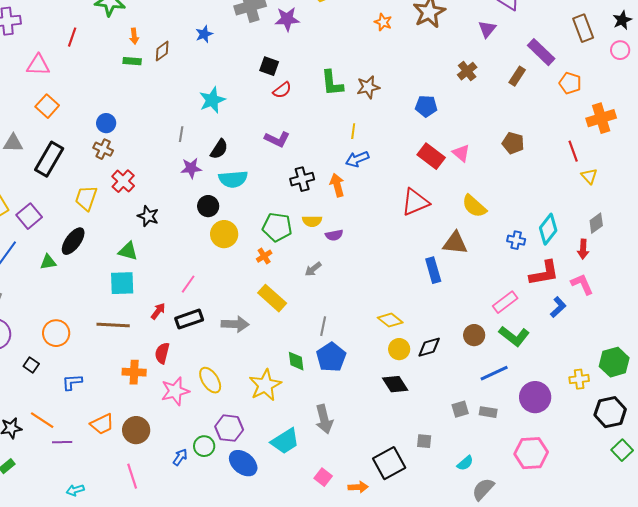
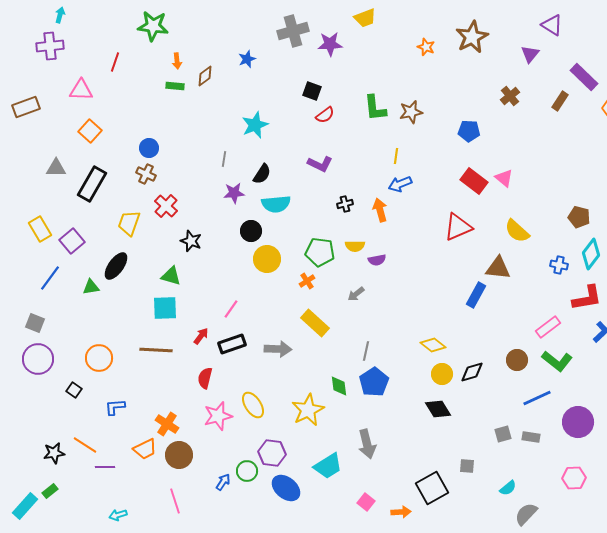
brown pentagon: (513, 143) -> (579, 217), moved
black cross: (302, 179) -> (345, 204), size x0.7
blue rectangle: (433, 270) -> (476, 295), turned 45
orange cross: (134, 372) -> (167, 424), moved, turned 30
pink hexagon: (531, 453) -> (574, 478), size x0.7

